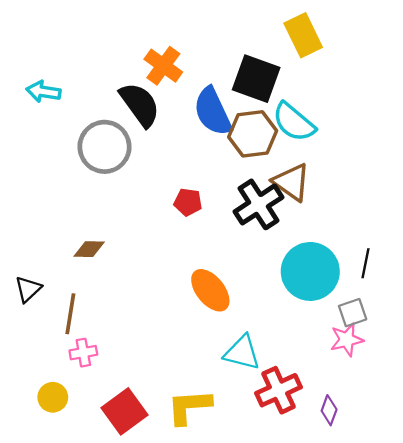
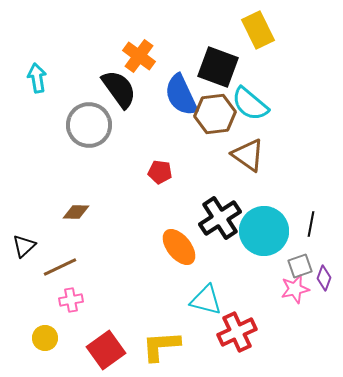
cyan arrow: (43, 92) -> (37, 78), turned 72
black cross: (259, 204) -> (220, 218), moved
brown line: (70, 314) -> (60, 267), turned 56
purple diamond: (329, 410) -> (324, 278), moved

